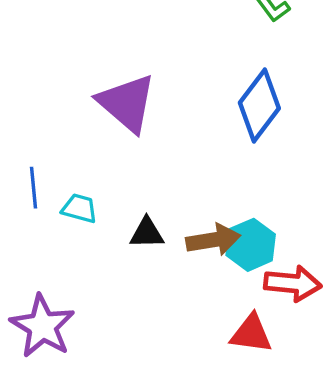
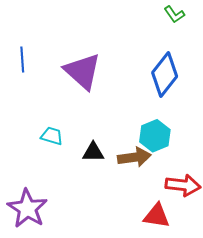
blue line: (33, 188) -> (22, 60), moved
cyan hexagon: (251, 245) -> (155, 136), moved

